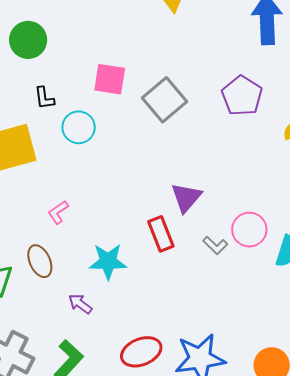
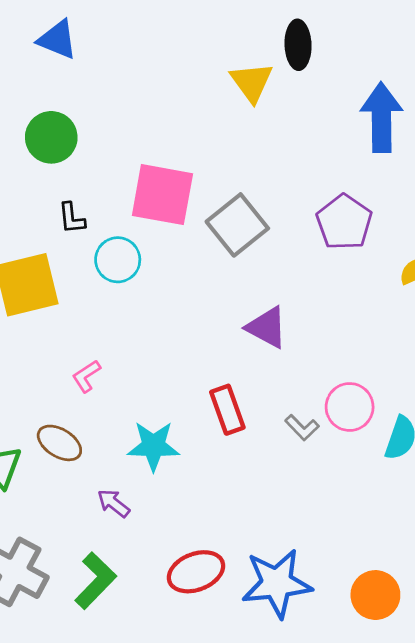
pink square: (110, 79) -> (162, 195), size x1.4
purple triangle: (186, 197) -> (267, 327), moved, turned -44
brown ellipse: (40, 261) -> (59, 443), turned -36

